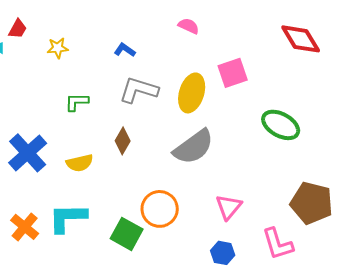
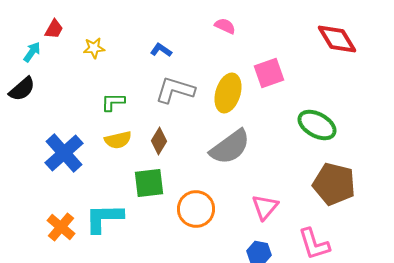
yellow semicircle: (80, 163) -> (118, 140), moved
brown pentagon: (312, 203) -> (334, 184), moved
green square: (127, 234) -> (149, 183), moved, turned -36

